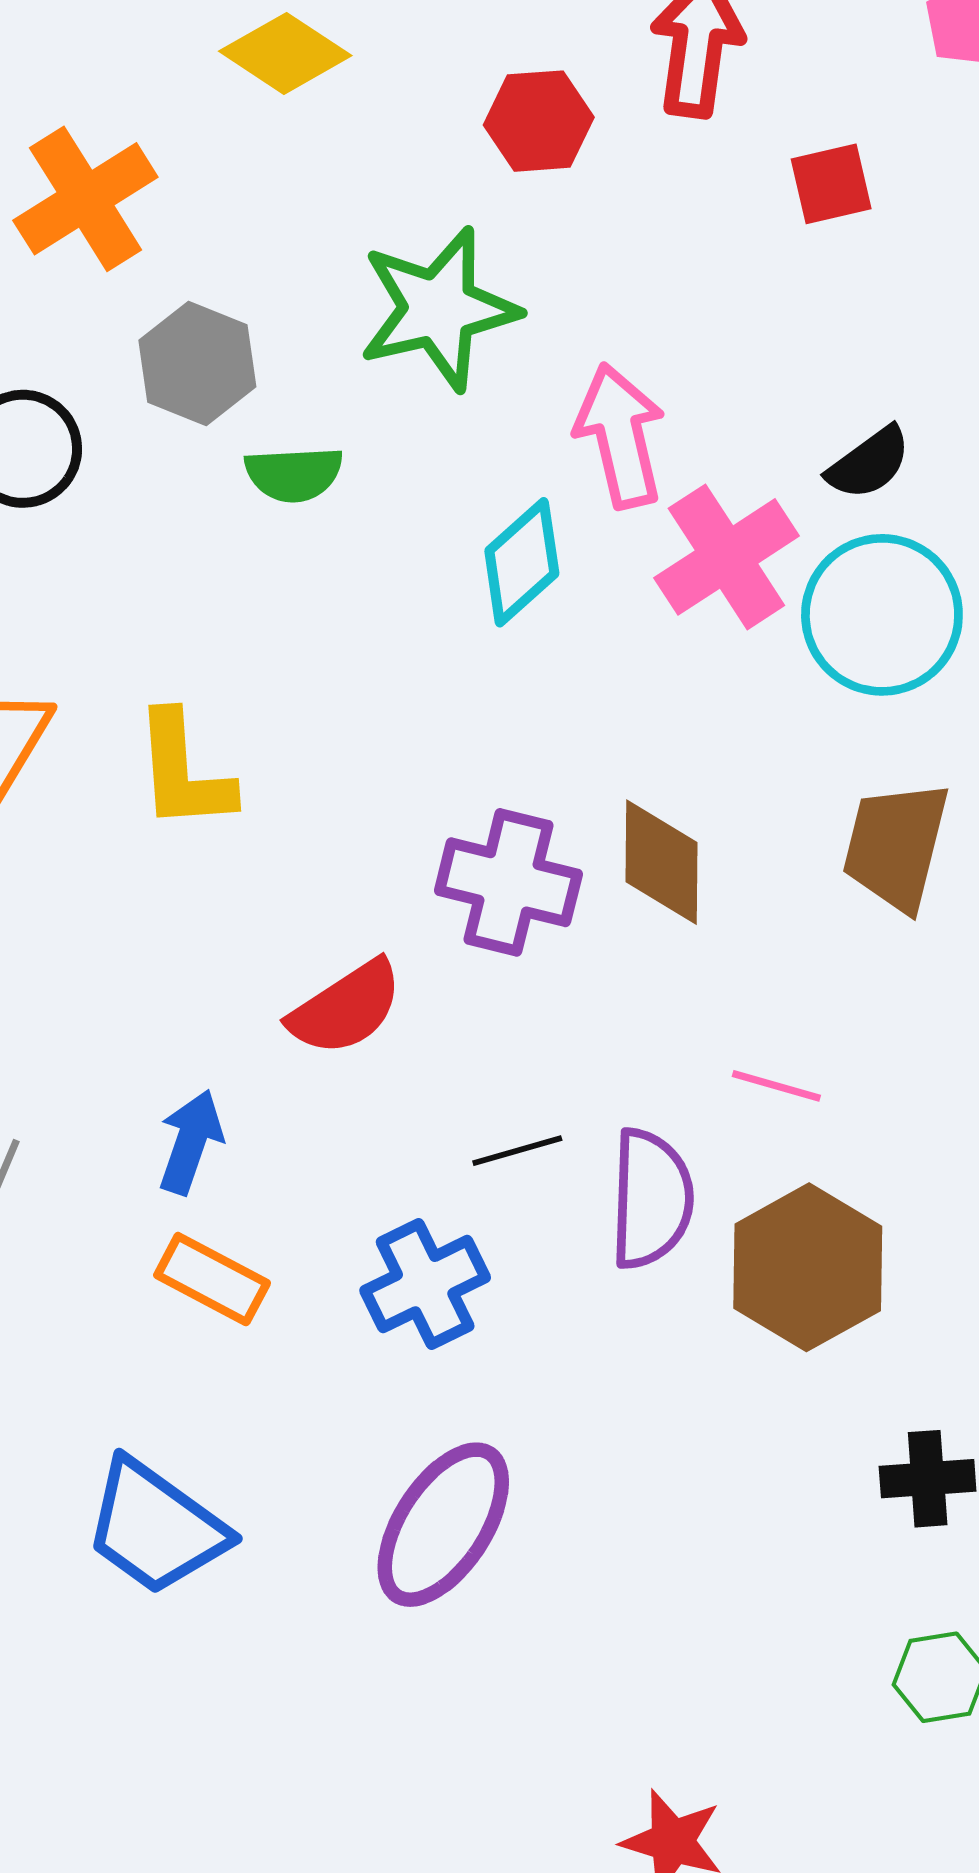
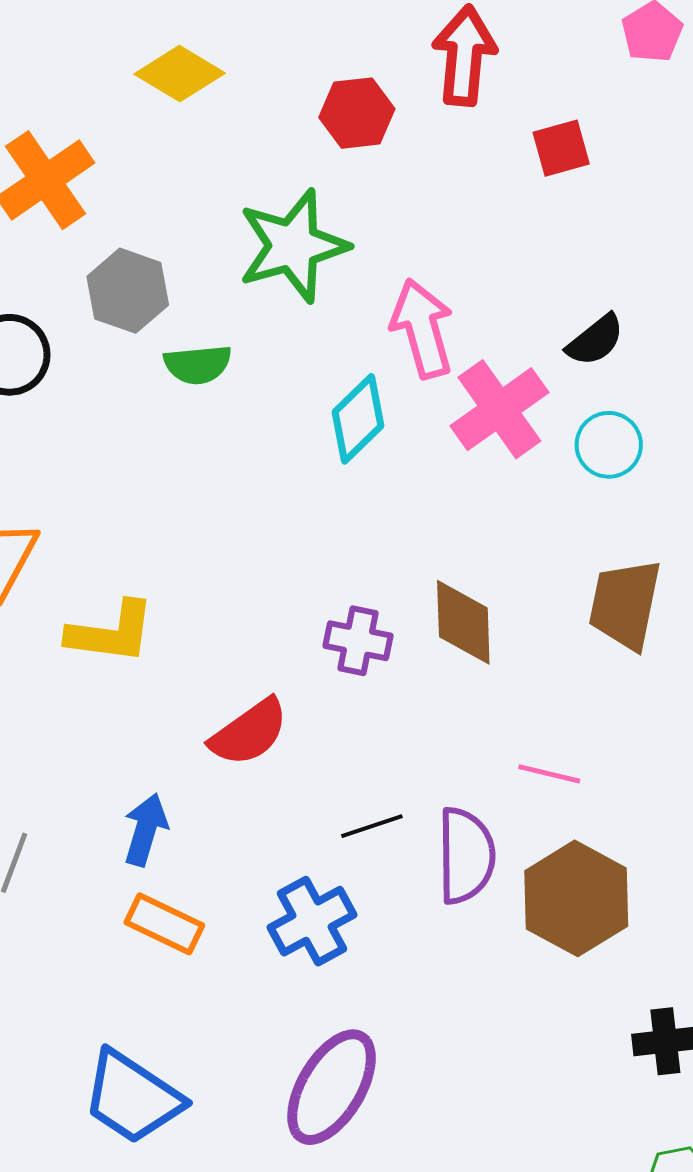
cyan circle: (882, 615) -> (609, 445), size x0.6
yellow L-shape: (183, 771) -> (111, 632), moved, turned -76
purple cross: (508, 882) -> (358, 641), size x0.7

